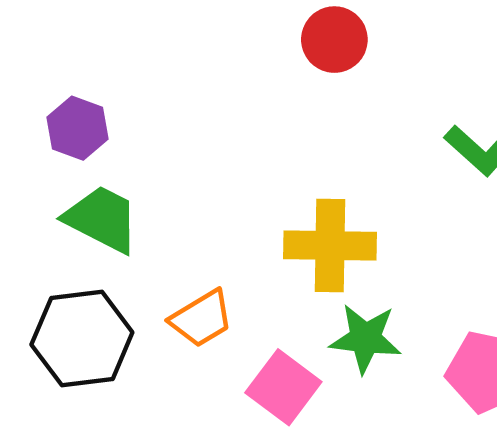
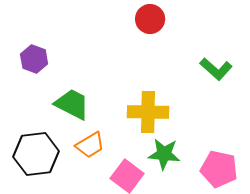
green trapezoid: (102, 219) -> (72, 104), moved

